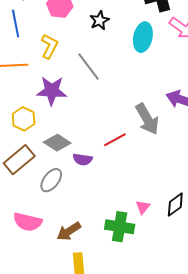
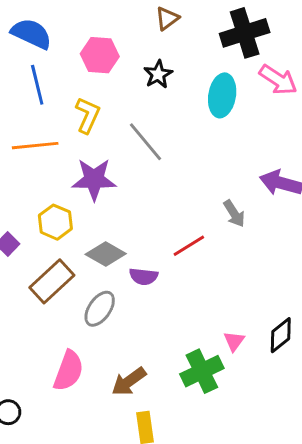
gray arrow: (147, 119) -> (234, 214), size x0.6
pink semicircle: (28, 222) -> (69, 371), turned -80
green cross: (120, 227) -> (202, 371), turned -32

